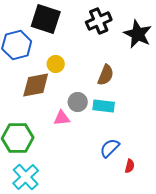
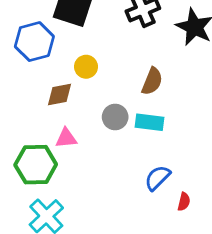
brown diamond: (36, 85) -> (60, 94), size x0.7
pink triangle: (62, 118) -> (66, 138), moved

